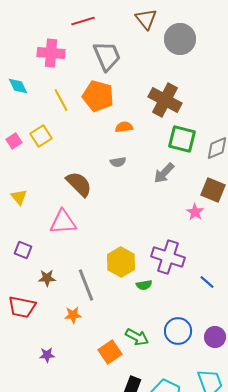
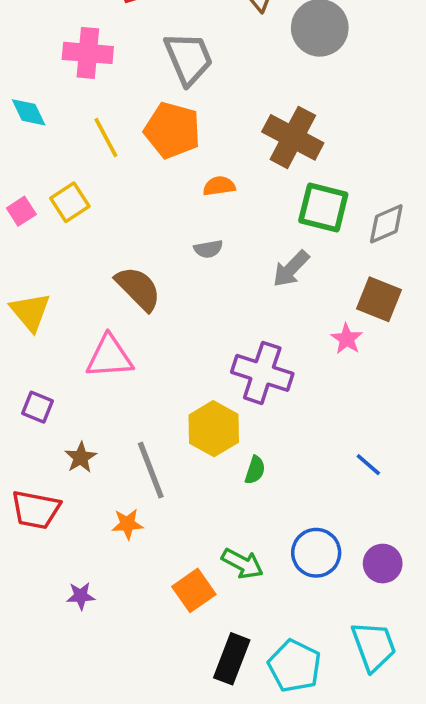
yellow triangle: (19, 197) -> (30, 312), size x1.4
purple cross: (168, 257) -> (262, 373), moved
brown star: (47, 278) -> (81, 457), turned -30
green semicircle: (144, 285) -> (255, 470), turned -63

